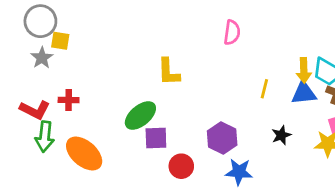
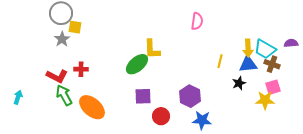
green ellipse: (140, 115) -> (137, 64), moved
black star: (281, 135) -> (239, 83), moved
green arrow: (45, 137) -> (64, 95), turned 145

